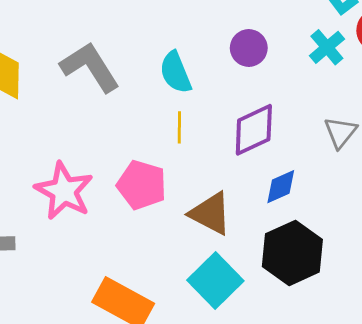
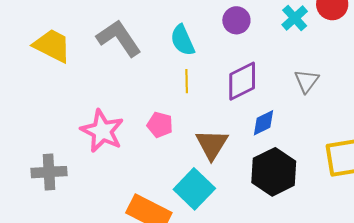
pink pentagon: (142, 185) -> (160, 125), size x0.7
brown triangle: (210, 213) -> (212, 144), turned 36
cyan square: (215, 280) -> (194, 189), moved

